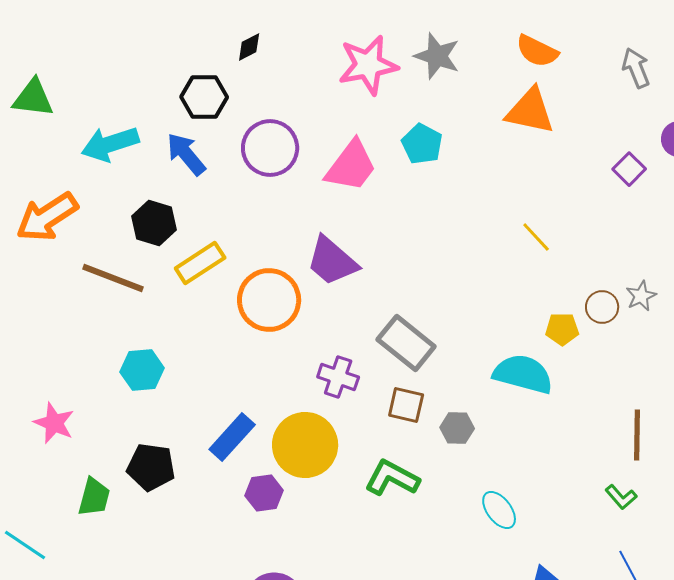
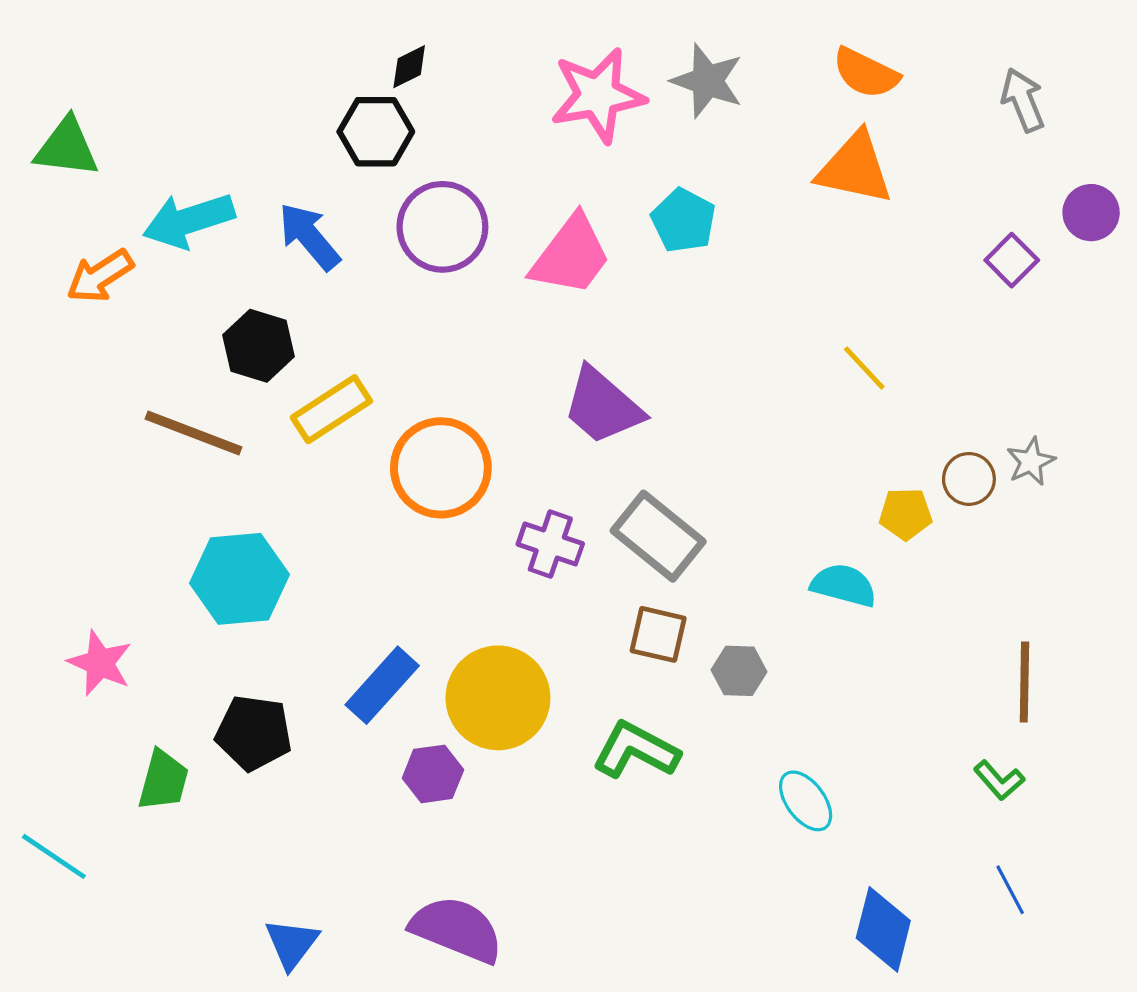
black hexagon: (204, 97) -> (376, 132), moved
orange arrow: (47, 217) -> (100, 276), moved, size x0.7
purple trapezoid: (332, 261) -> (603, 406), moved
cyan hexagon: (142, 370) -> (239, 579), size x1.4
cyan semicircle: (523, 374) -> (844, 585), size x0.7
purple cross: (338, 377) -> (550, 544), moved

